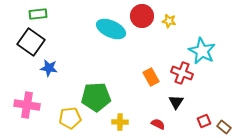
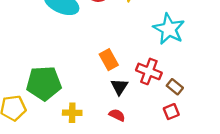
red cross: (182, 73) -> (149, 71), moved
black triangle: (176, 102) -> (119, 87), moved
brown rectangle: (224, 127) -> (175, 87), moved

